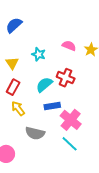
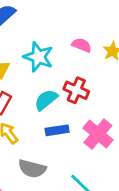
cyan star: (39, 54) -> (38, 57), size x1.5
pink cross: (71, 120) -> (98, 134), moved

